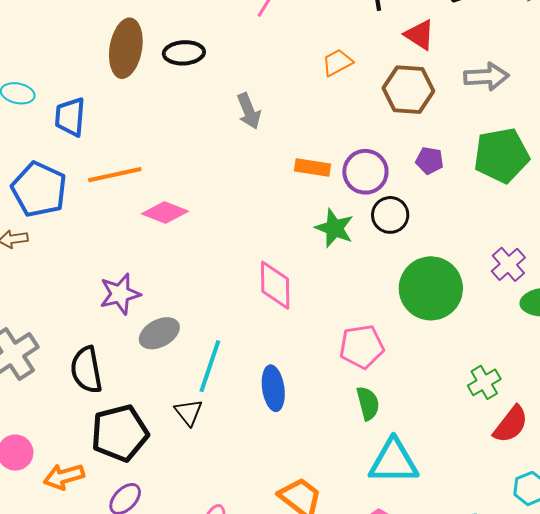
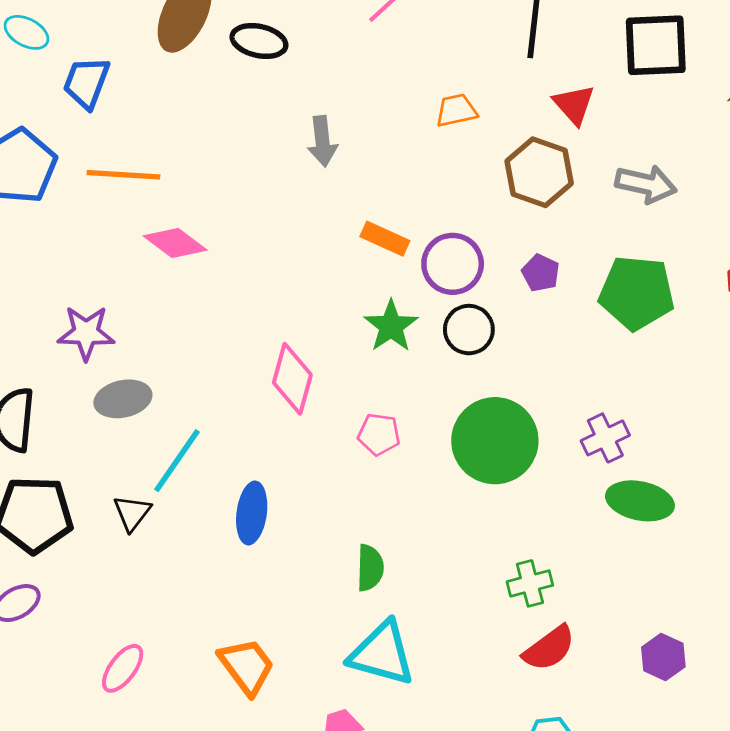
pink pentagon: (362, 347) -> (379, 434), moved, size x0.7

